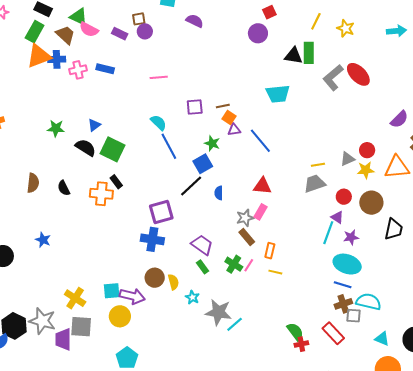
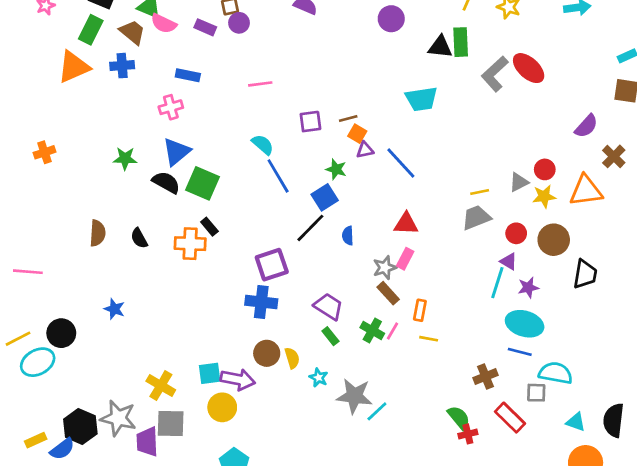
orange triangle: (39, 56) -> (74, 67), moved
pink cross: (78, 70) -> (171, 107), moved
blue triangle: (94, 125) -> (176, 152), size x1.6
brown cross: (343, 304) -> (485, 377), moved

